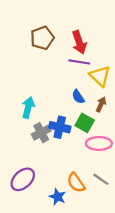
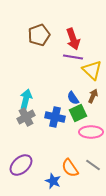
blue semicircle: (78, 97) -> (73, 98), moved
green square: (85, 123) -> (78, 113), turned 36
gray cross: (41, 133) -> (26, 117), moved

